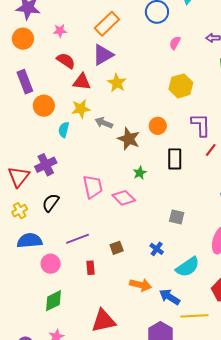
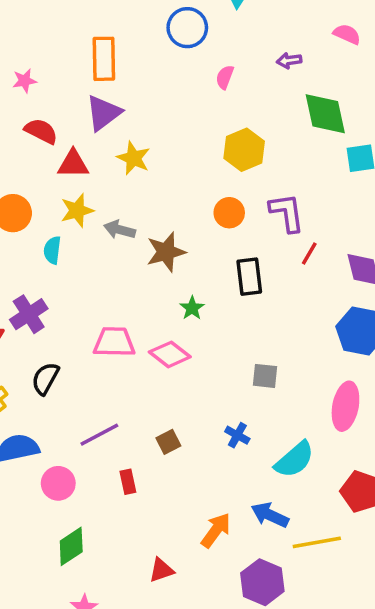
orange rectangle: (107, 24) -> (104, 59), turned -40
orange circle: (158, 126) -> (229, 213), moved
brown star: (129, 139) -> (166, 252), turned -30
pink trapezoid: (93, 187) -> (114, 342), turned -70
orange arrow: (140, 285) -> (216, 530), moved, turned -60
red triangle: (103, 321) -> (161, 570), size x0.6

